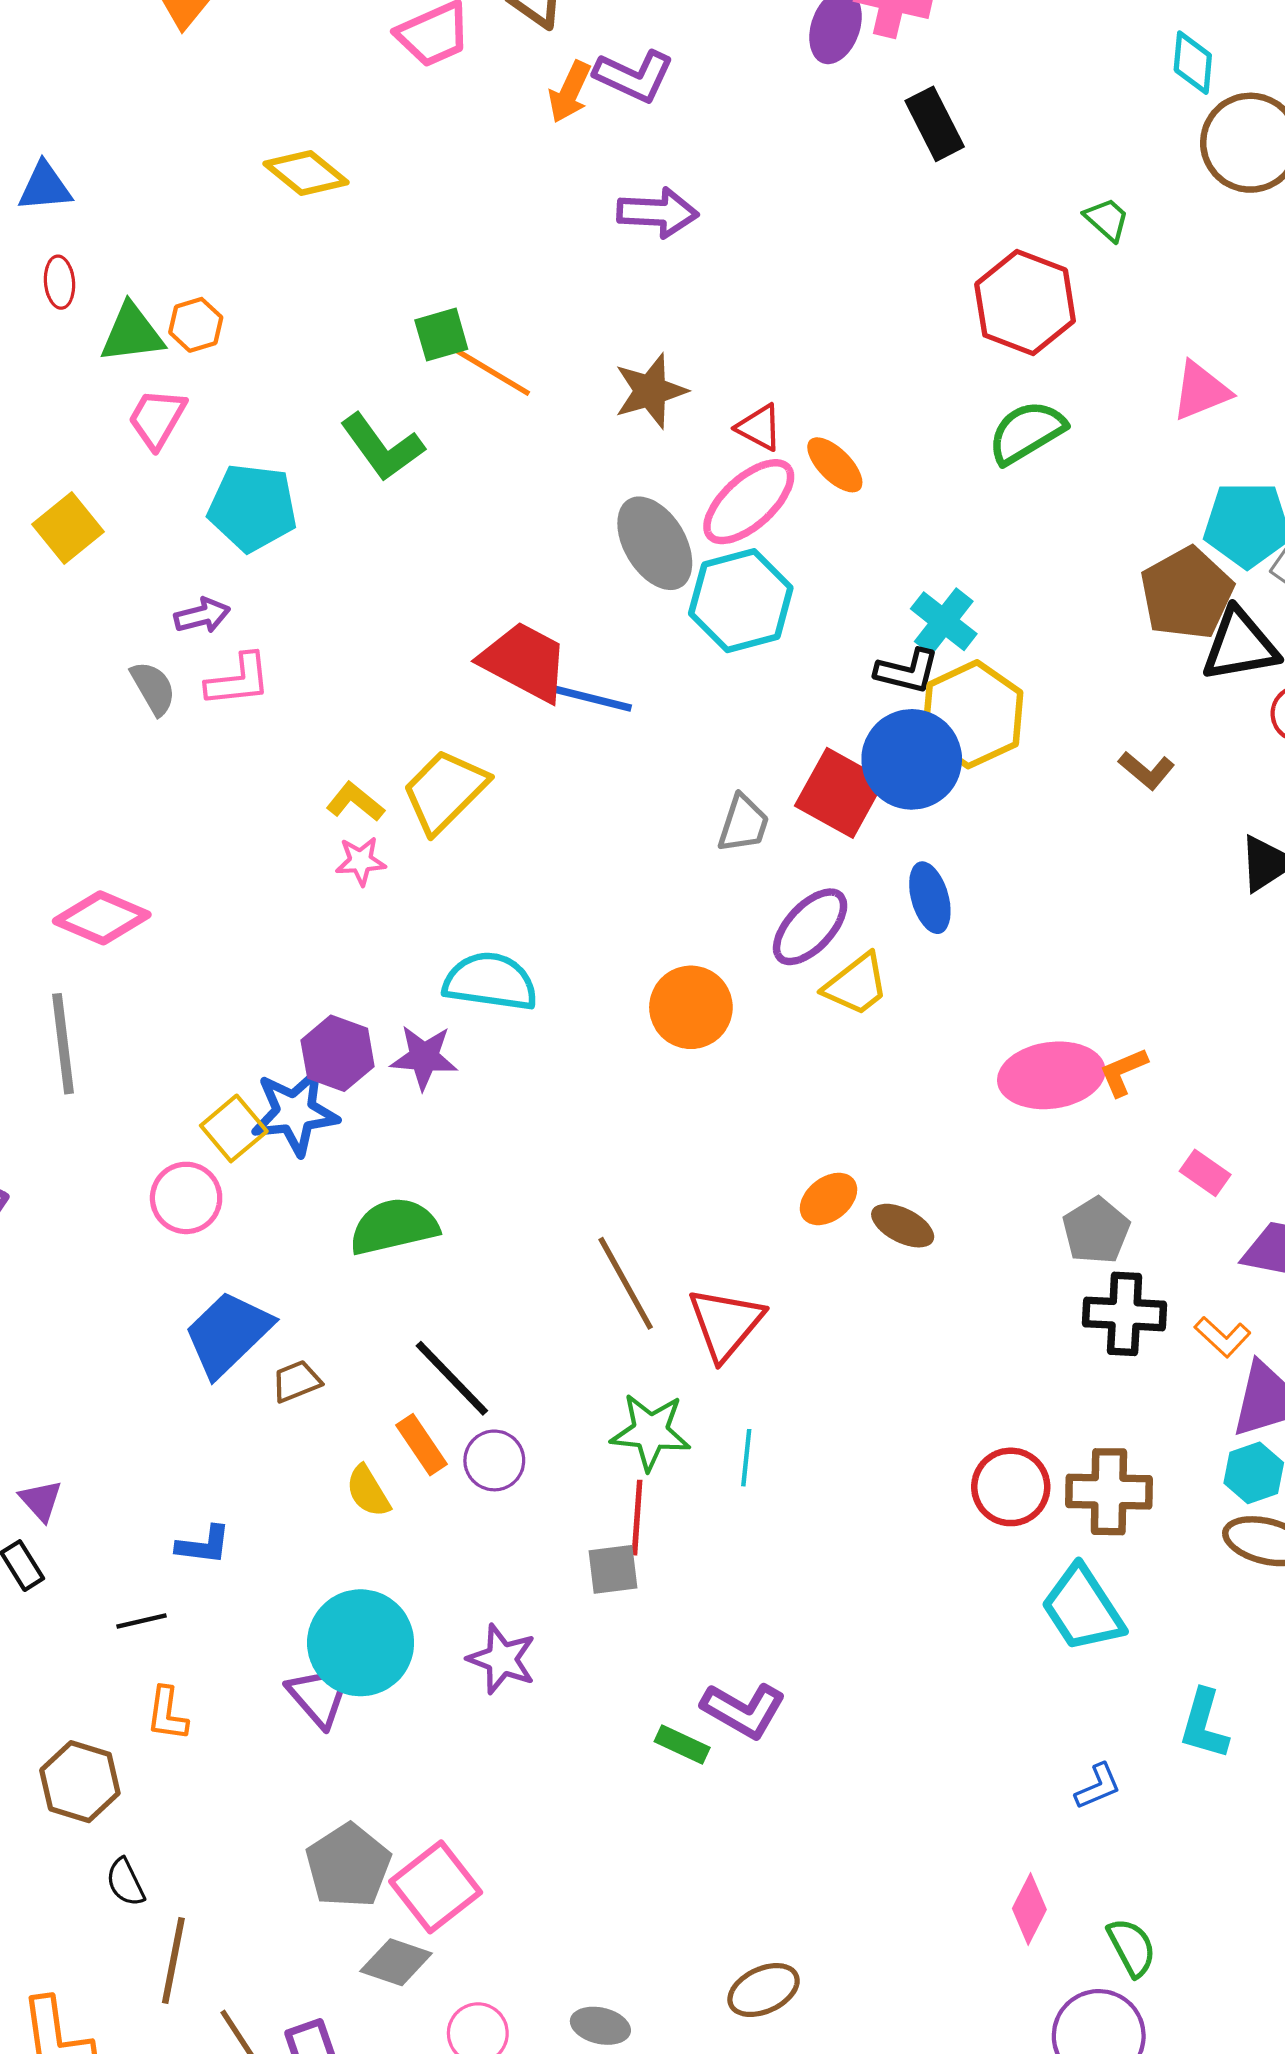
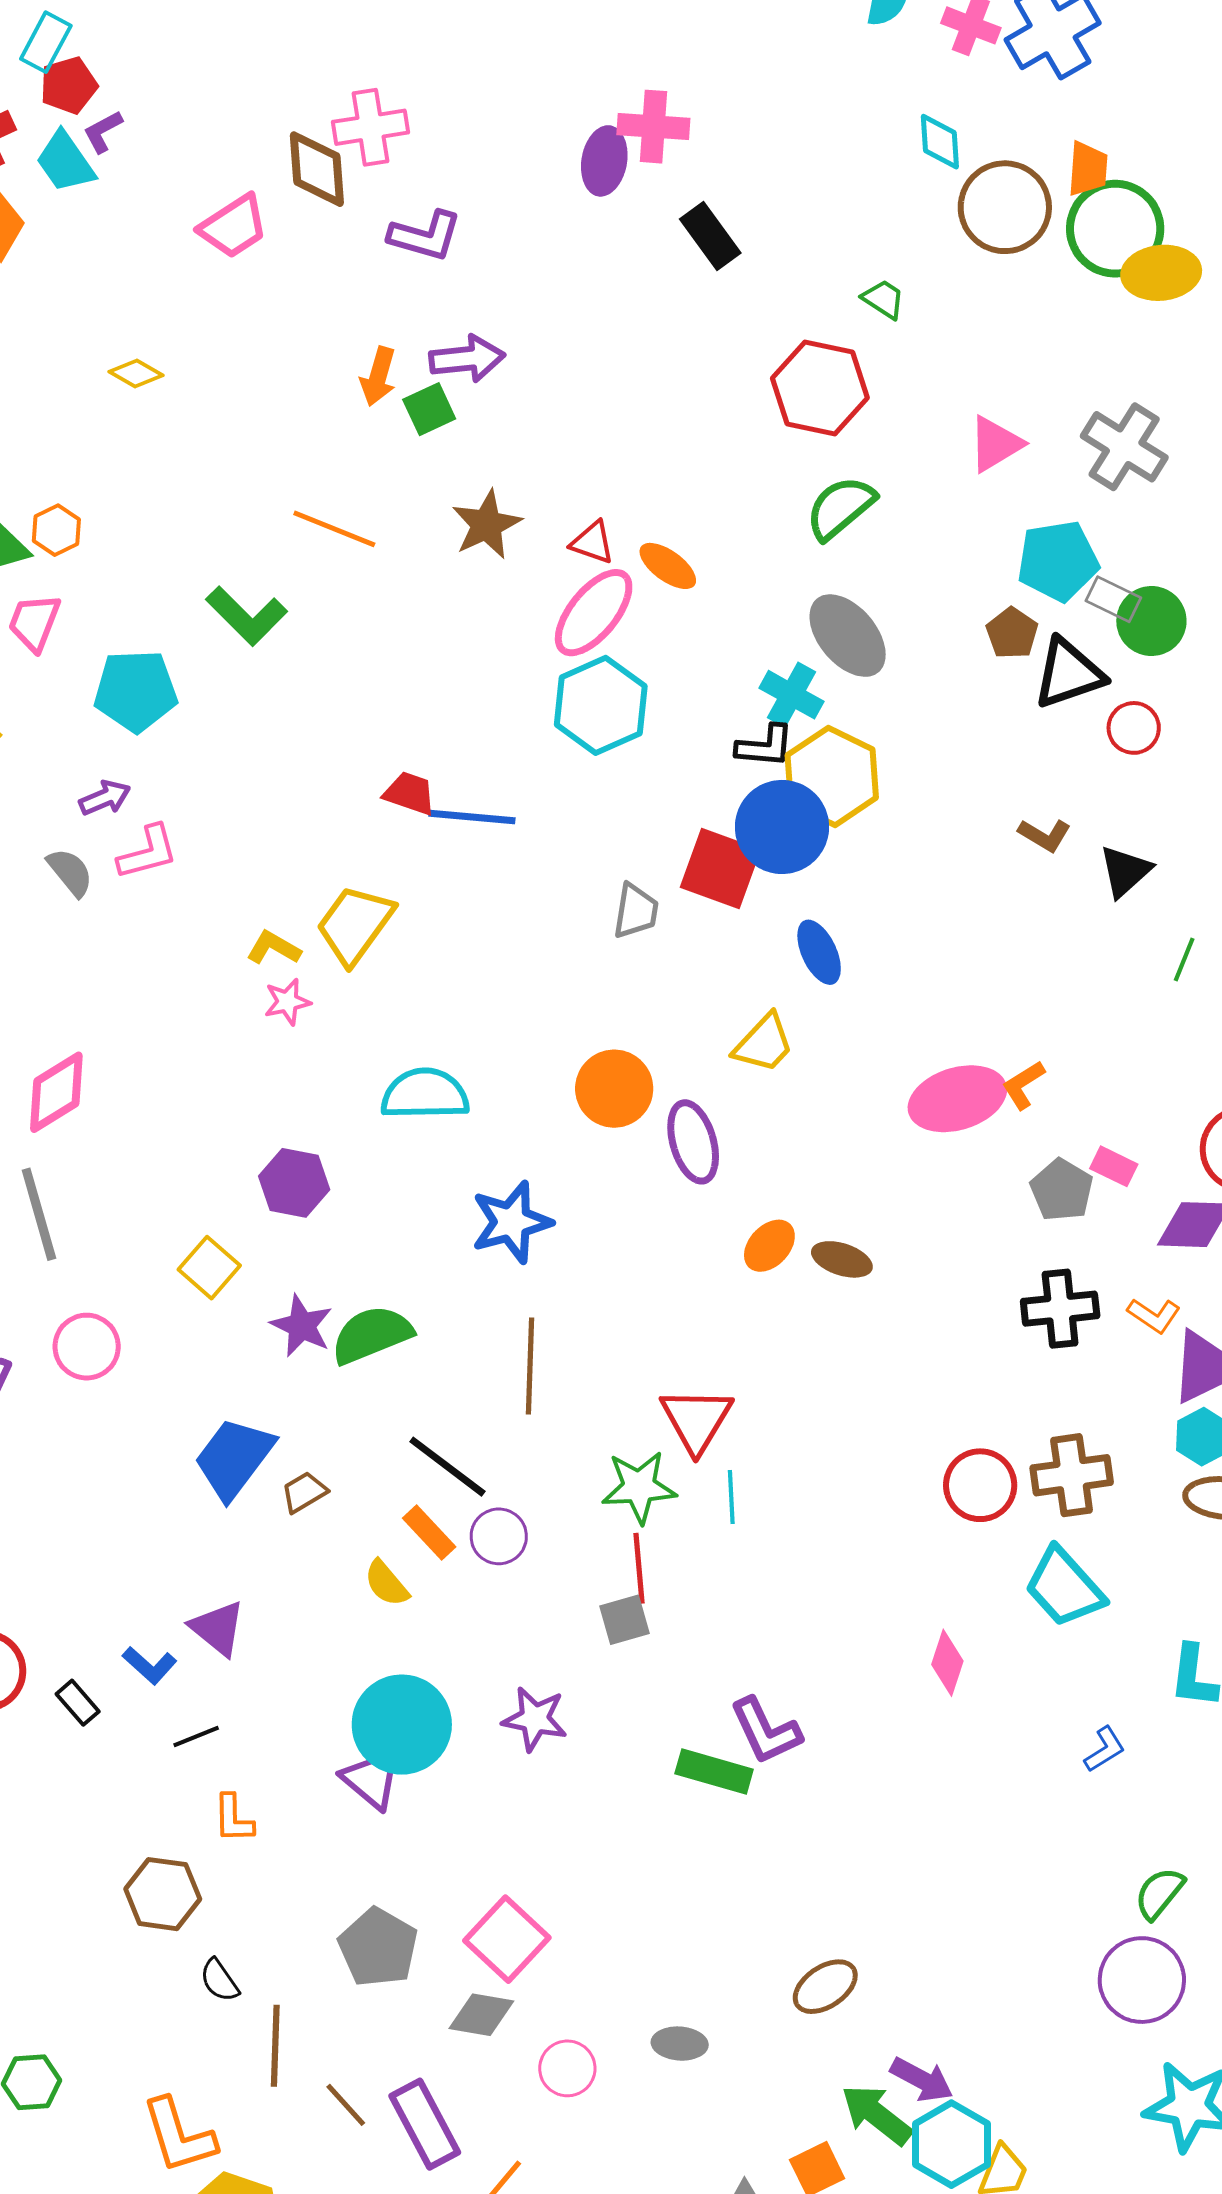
orange arrow: (570, 92) -> (378, 376), moved
yellow diamond: (306, 173) -> (136, 374), size x0.7
green square: (441, 335) -> (429, 409), moved
gray ellipse: (655, 543) -> (848, 636), moved
brown pentagon: (1187, 593) -> (1012, 633), size x0.6
red trapezoid: (524, 662) -> (410, 793), size x0.6
brown L-shape: (1147, 770) -> (1045, 835), moved
pink diamond: (102, 918) -> (56, 1092), turned -46
purple ellipse: (810, 927) -> (693, 1142), moved, turned -50
purple star: (424, 1057) -> (302, 1326), moved, turned 30
blue star: (295, 1112) -> (511, 1222), moved
pink circle: (186, 1198) -> (87, 1347), moved
gray pentagon: (1096, 1231) -> (1062, 1190), moved
brown line: (626, 1283) -> (530, 1366), moved, turned 40
red triangle: (726, 1323) -> (696, 1420), moved
purple triangle: (41, 1500) -> (218, 1628), moved, size x1.4
blue L-shape: (204, 1545) -> (150, 1665), moved, turned 44
purple L-shape: (743, 1710) -> (766, 1731), turned 44
green rectangle: (682, 1744) -> (714, 1772), size x1.5
gray pentagon: (348, 1866) -> (378, 1947), moved
pink diamond: (1029, 1909) -> (947, 1663), moved
green semicircle: (1132, 1947) -> (1159, 1893), turned -104

